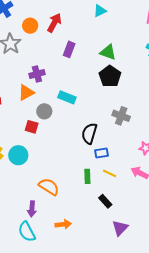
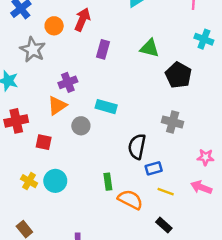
black pentagon: (110, 76) -> (178, 75), moved
red square: (32, 127) -> (44, 142), moved
green rectangle: (87, 176) -> (108, 182), moved
orange semicircle: (49, 187) -> (130, 199), moved

